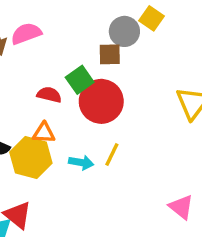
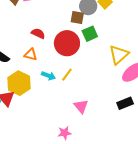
green square: (80, 80) -> (90, 34), moved
yellow hexagon: (31, 158) -> (19, 83), moved
pink triangle: (181, 207) -> (81, 106), moved

